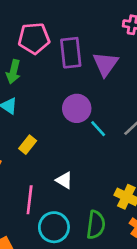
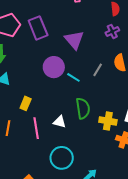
purple triangle: (105, 64) -> (74, 40), moved
pink line: (30, 200) -> (36, 128), moved
green semicircle: (96, 225) -> (83, 108), moved

